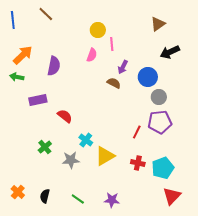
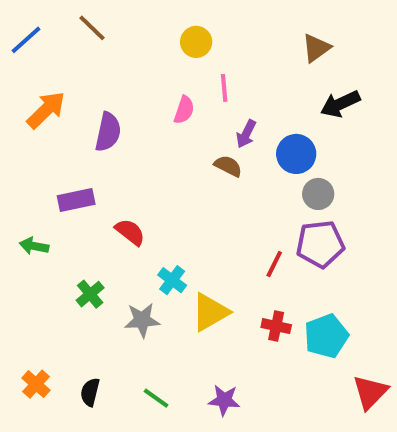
blue line: (13, 20) -> (26, 40), turned 54
yellow circle: (98, 30) -> (196, 42), moved
green arrow: (17, 77) -> (34, 246), moved
red triangle: (172, 196) -> (370, 392), moved

